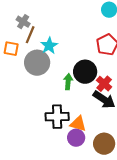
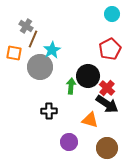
black cross: (57, 117) -> (49, 111), moved, size x0.7
orange triangle: (78, 124) -> (90, 120), moved
purple circle: (76, 138) -> (69, 142), moved

